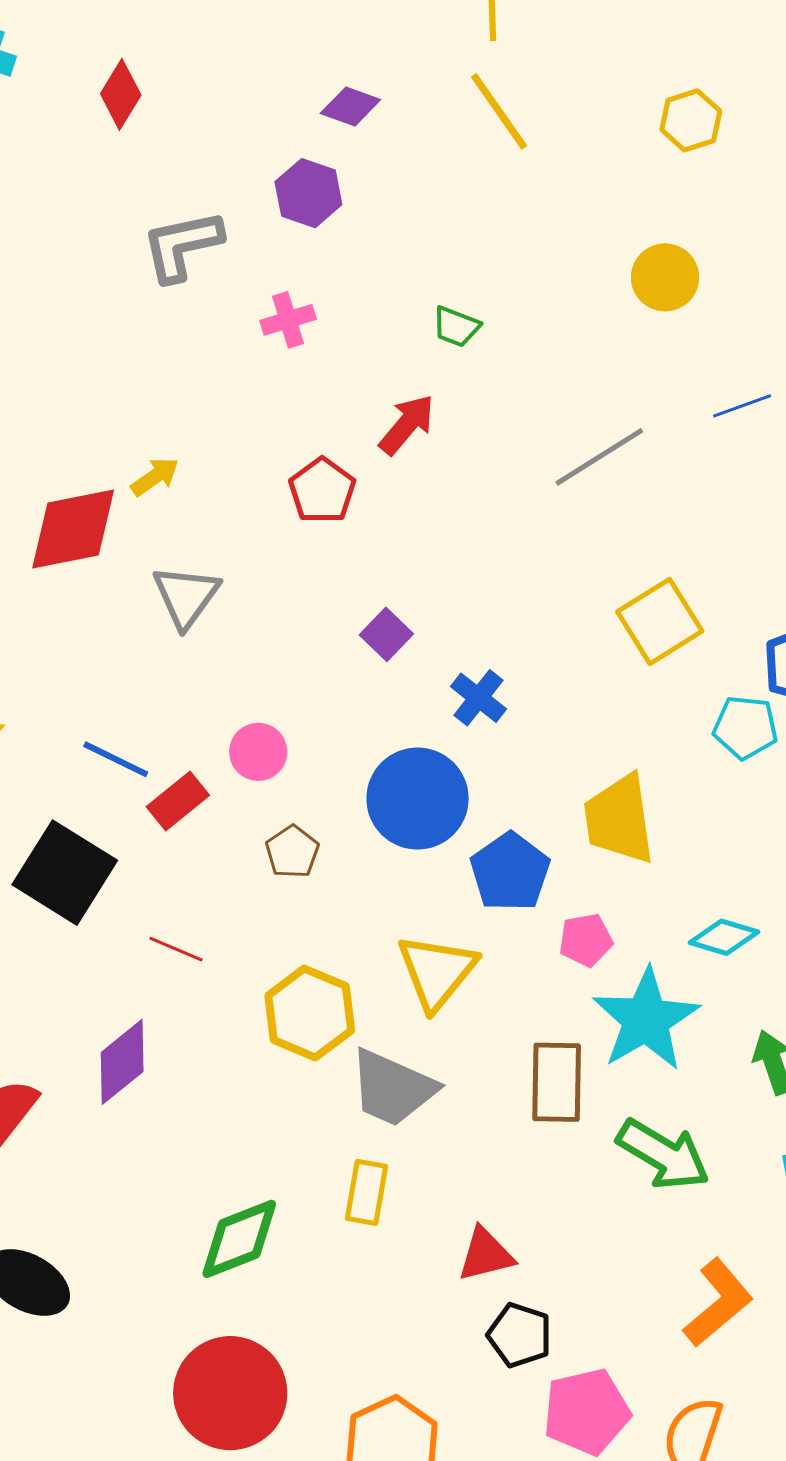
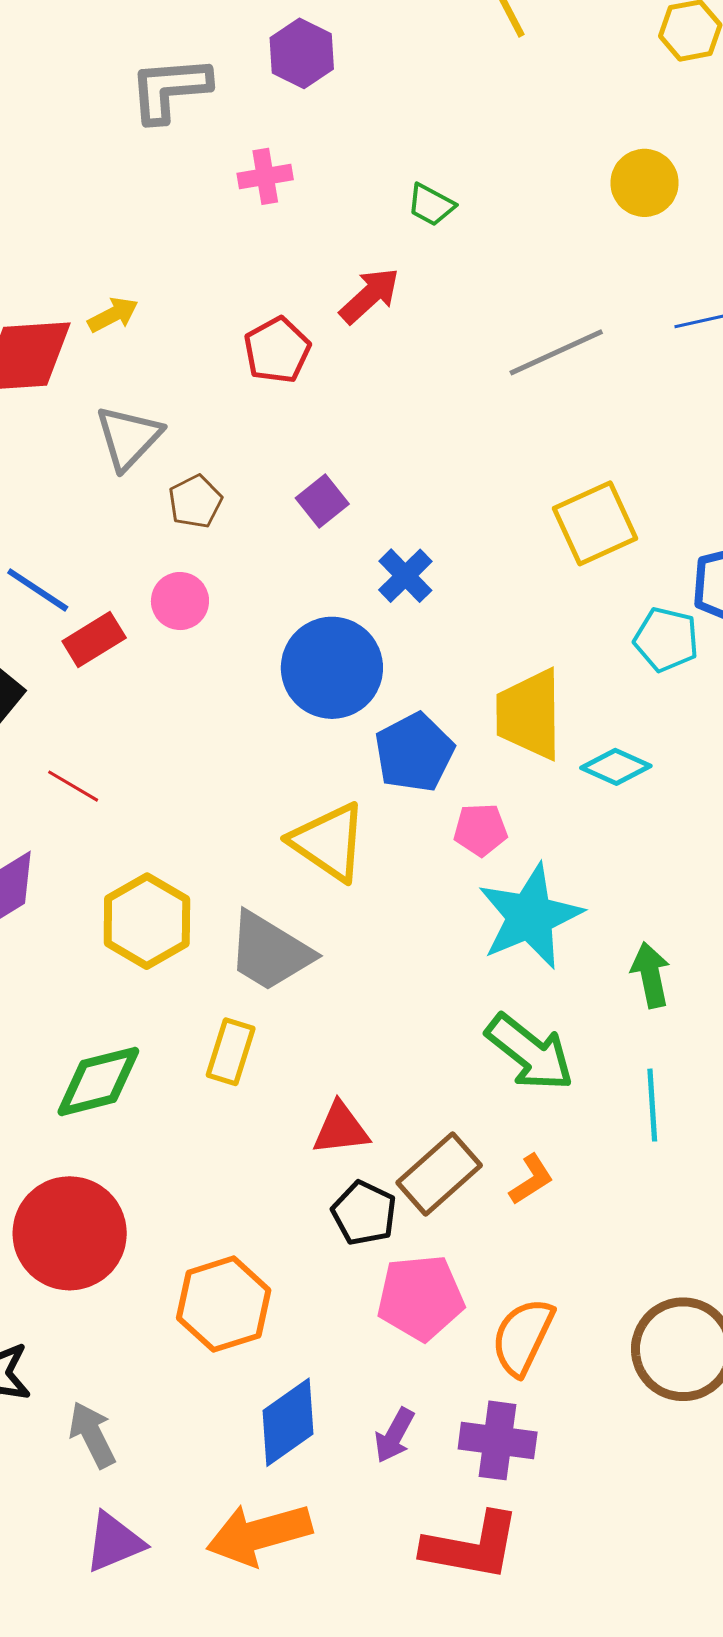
brown pentagon: (292, 852) -> (195, 502), moved
cyan diamond: (724, 937) -> (616, 767), moved
yellow triangle: (437, 972) -> (329, 842), turned -42
yellow hexagon: (310, 1013) -> (147, 921), moved
brown rectangle: (557, 1082) -> (439, 1174), moved, turned 40
orange L-shape: (718, 1303) -> (531, 1179), moved, size x0.6

